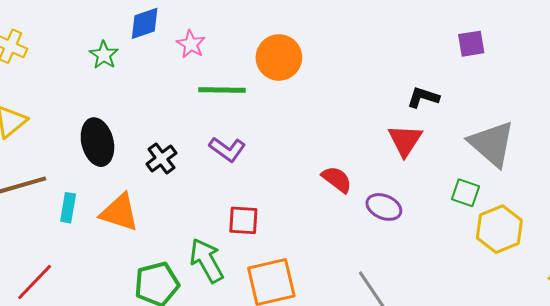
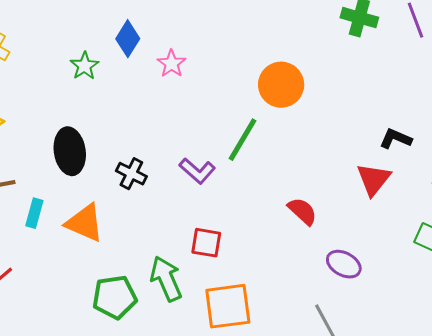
blue diamond: (145, 23) -> (128, 39), turned -45
orange circle: (279, 57) -> (281, 85), moved
green line: (222, 90) -> (243, 140), moved, turned -66
black cross: (161, 158) -> (131, 174), turned -32
purple ellipse: (384, 207) -> (344, 264), moved

